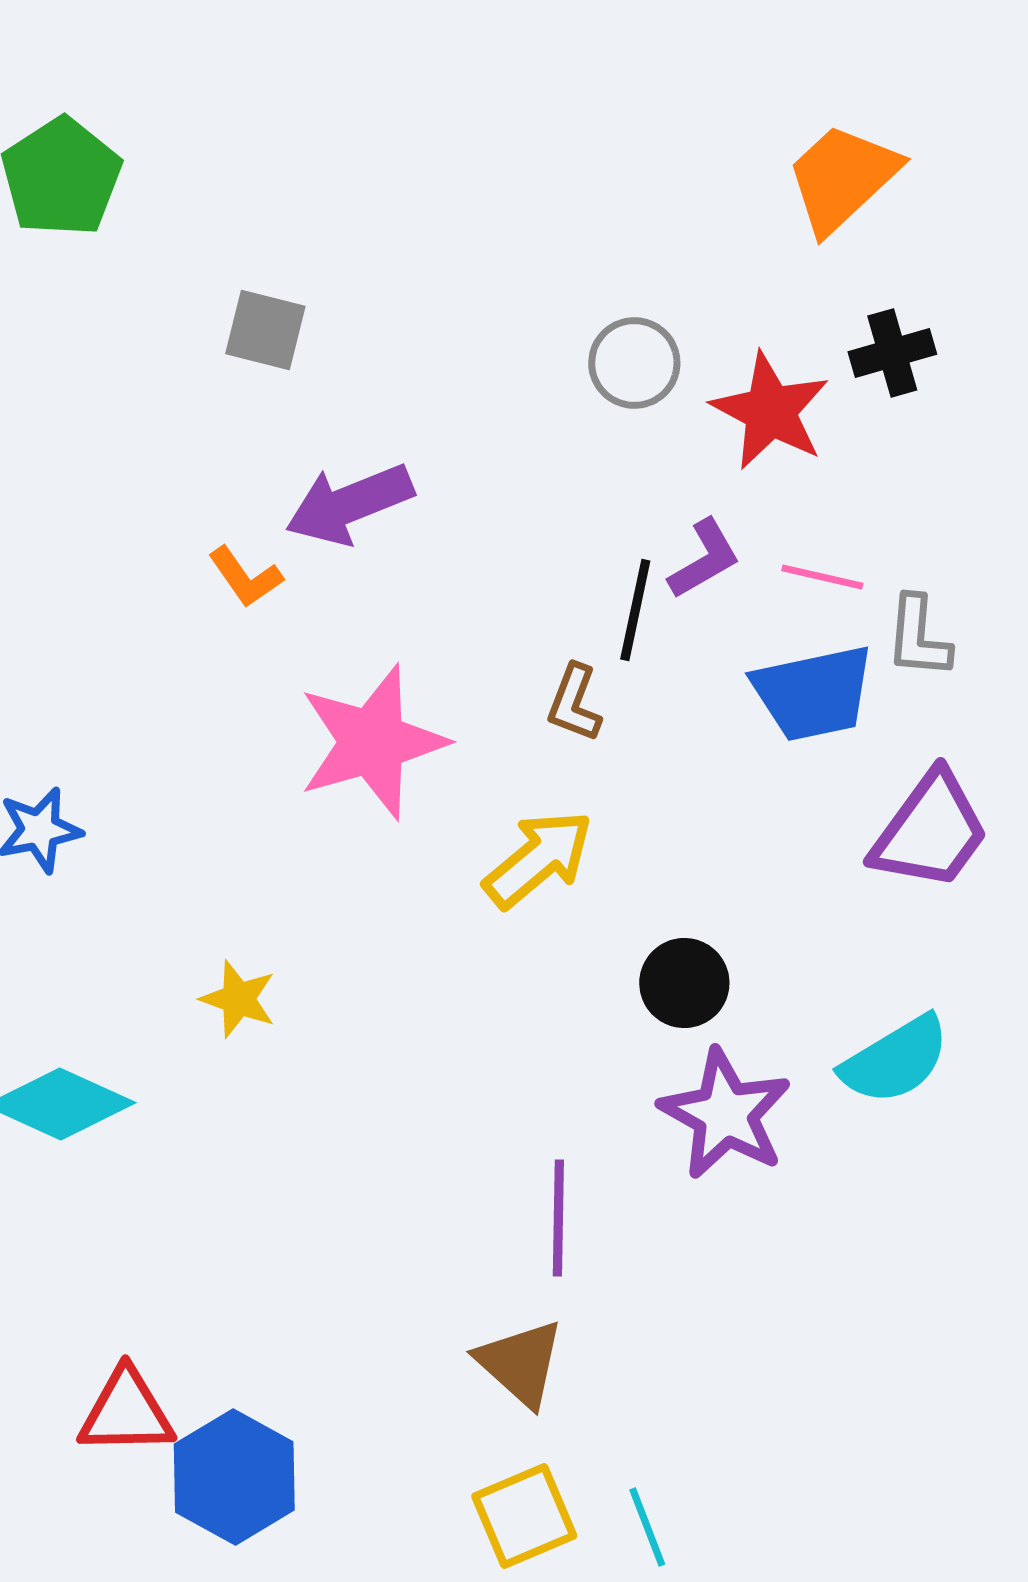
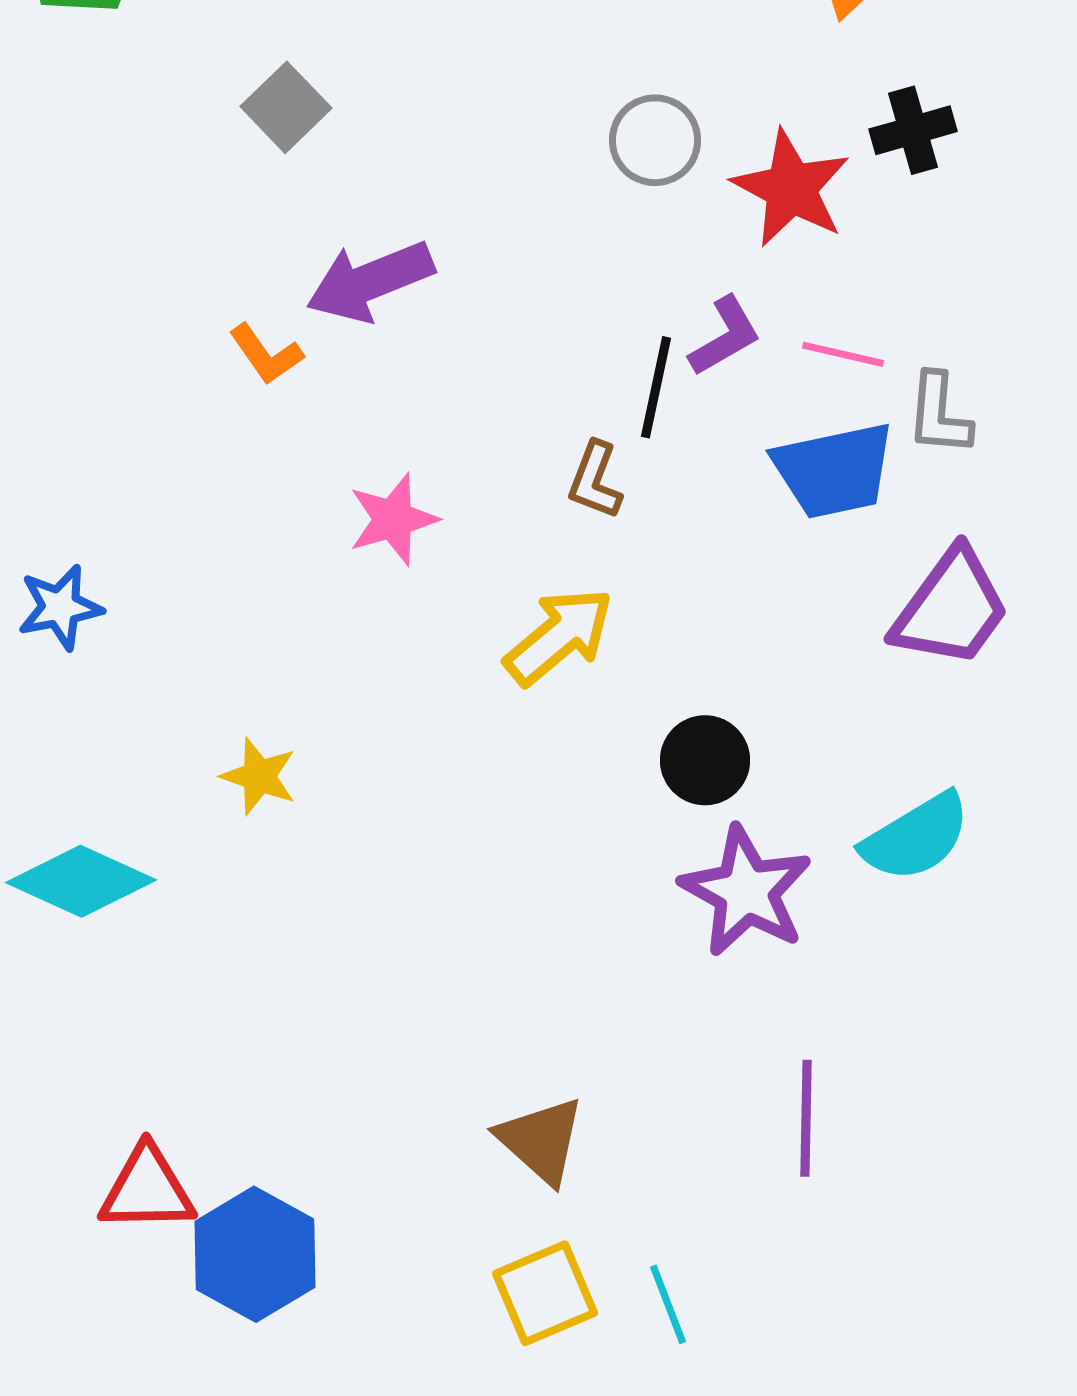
gray square: (265, 330) -> (286, 107), turned 32
pink star: (372, 742) -> (393, 519), size x0.6
purple line: (558, 1218) -> (806, 1118), moved

